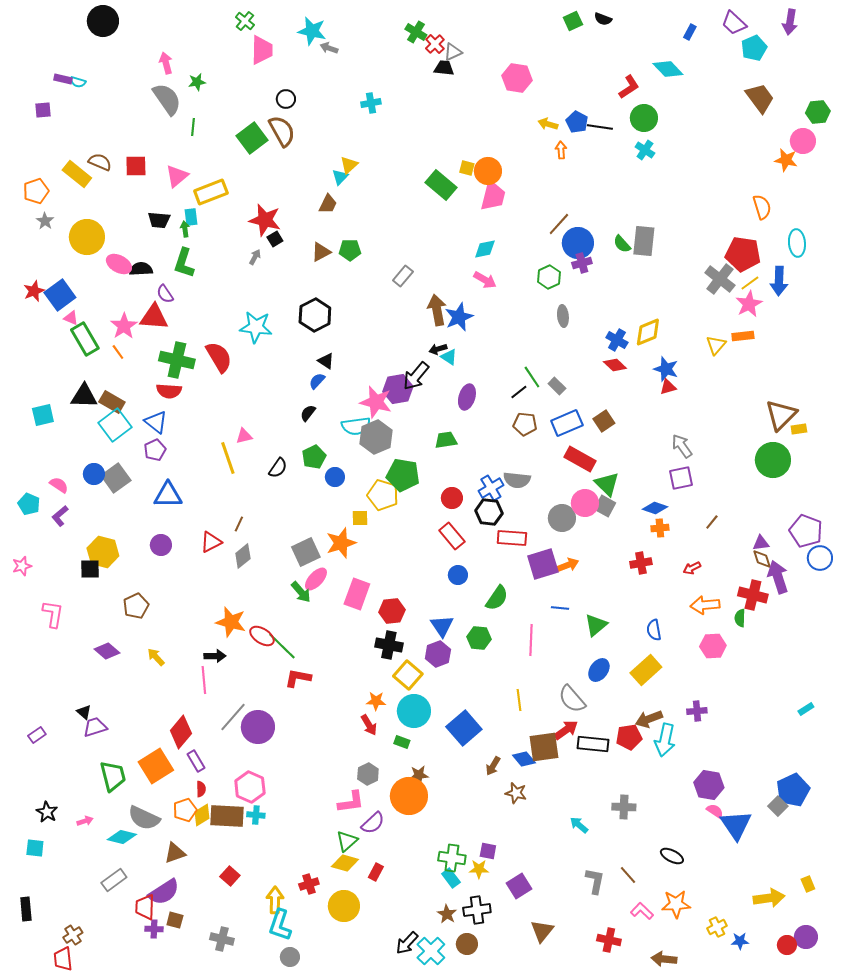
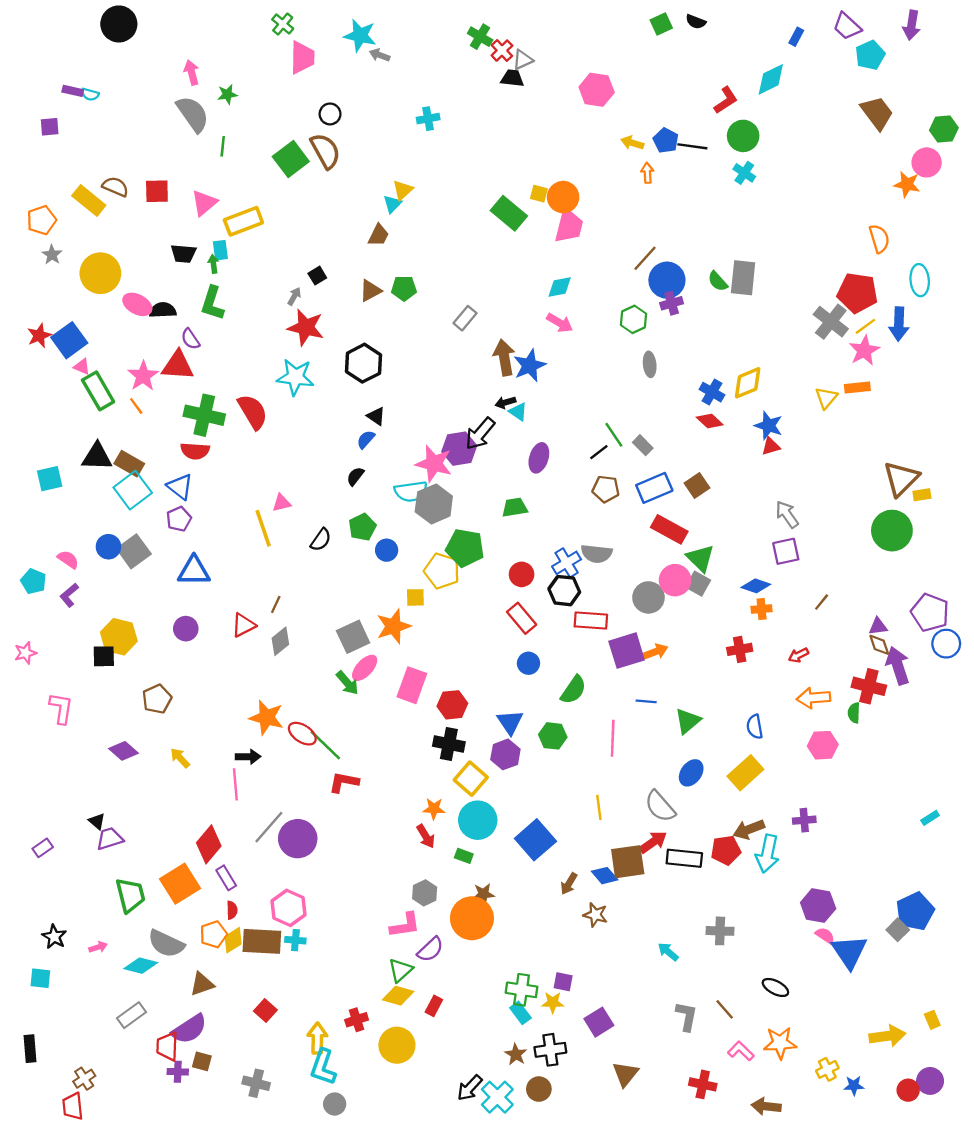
cyan diamond: (668, 69) -> (771, 79), turned -72
red star: (265, 220) -> (306, 327), moved

